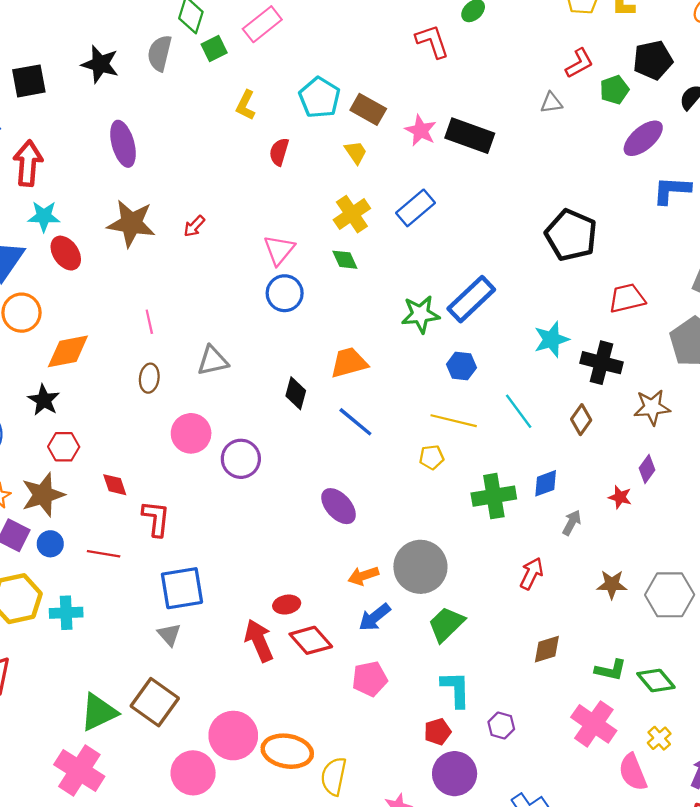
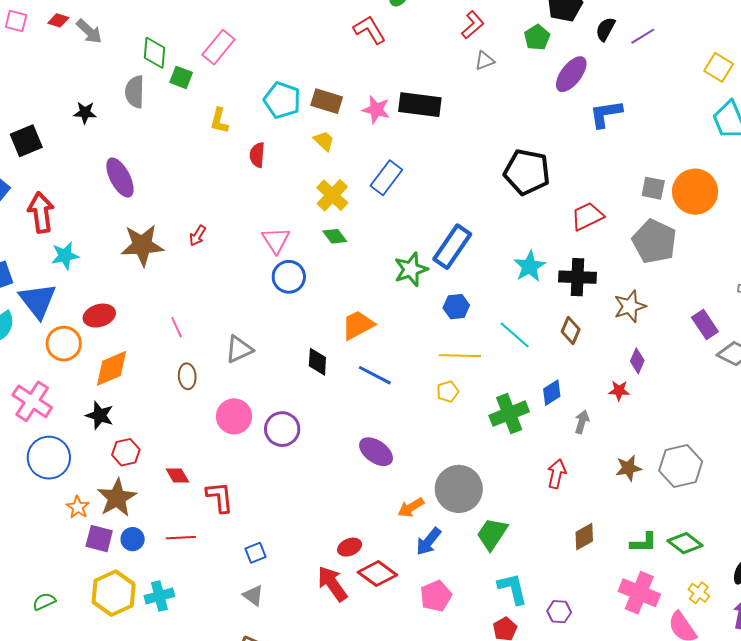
green square: (214, 49) -> (181, 77), turned -30
red L-shape: (579, 63) -> (473, 25), moved
black star: (100, 64) -> (85, 113), size x0.7
red ellipse: (66, 253) -> (99, 316), moved, turned -60
blue square: (182, 588) -> (255, 553), size x0.5

